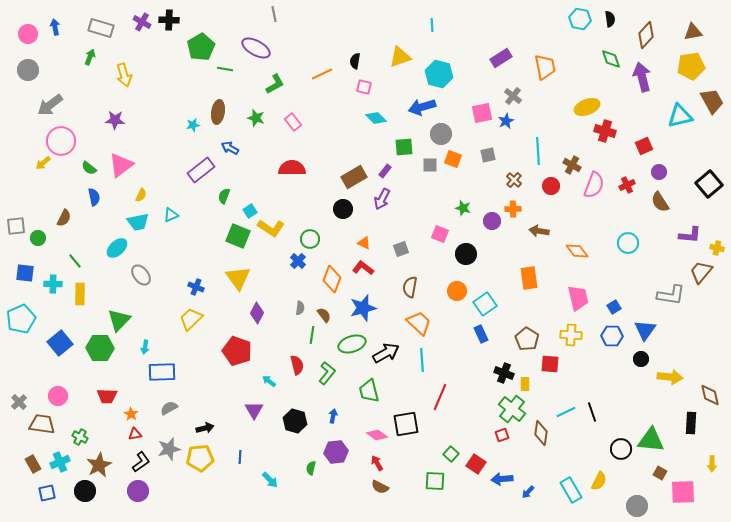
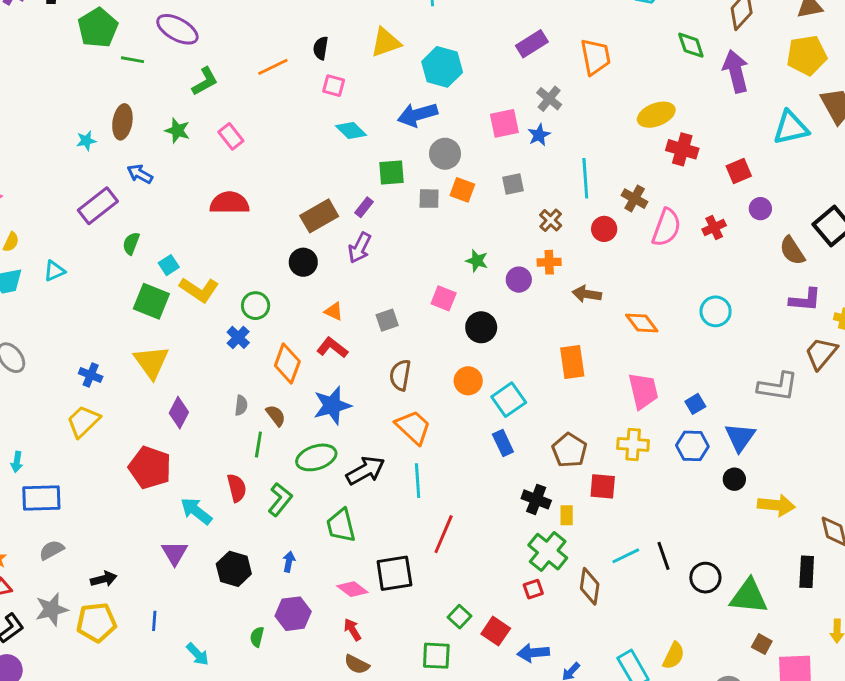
brown semicircle: (660, 202) -> (792, 251), moved
cyan arrow: (269, 381) -> (196, 511), size x1.6
black circle: (621, 449) -> (705, 578), moved

